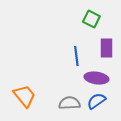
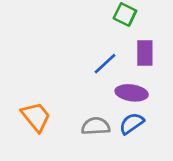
blue line: (76, 56) -> (105, 64), turned 54

